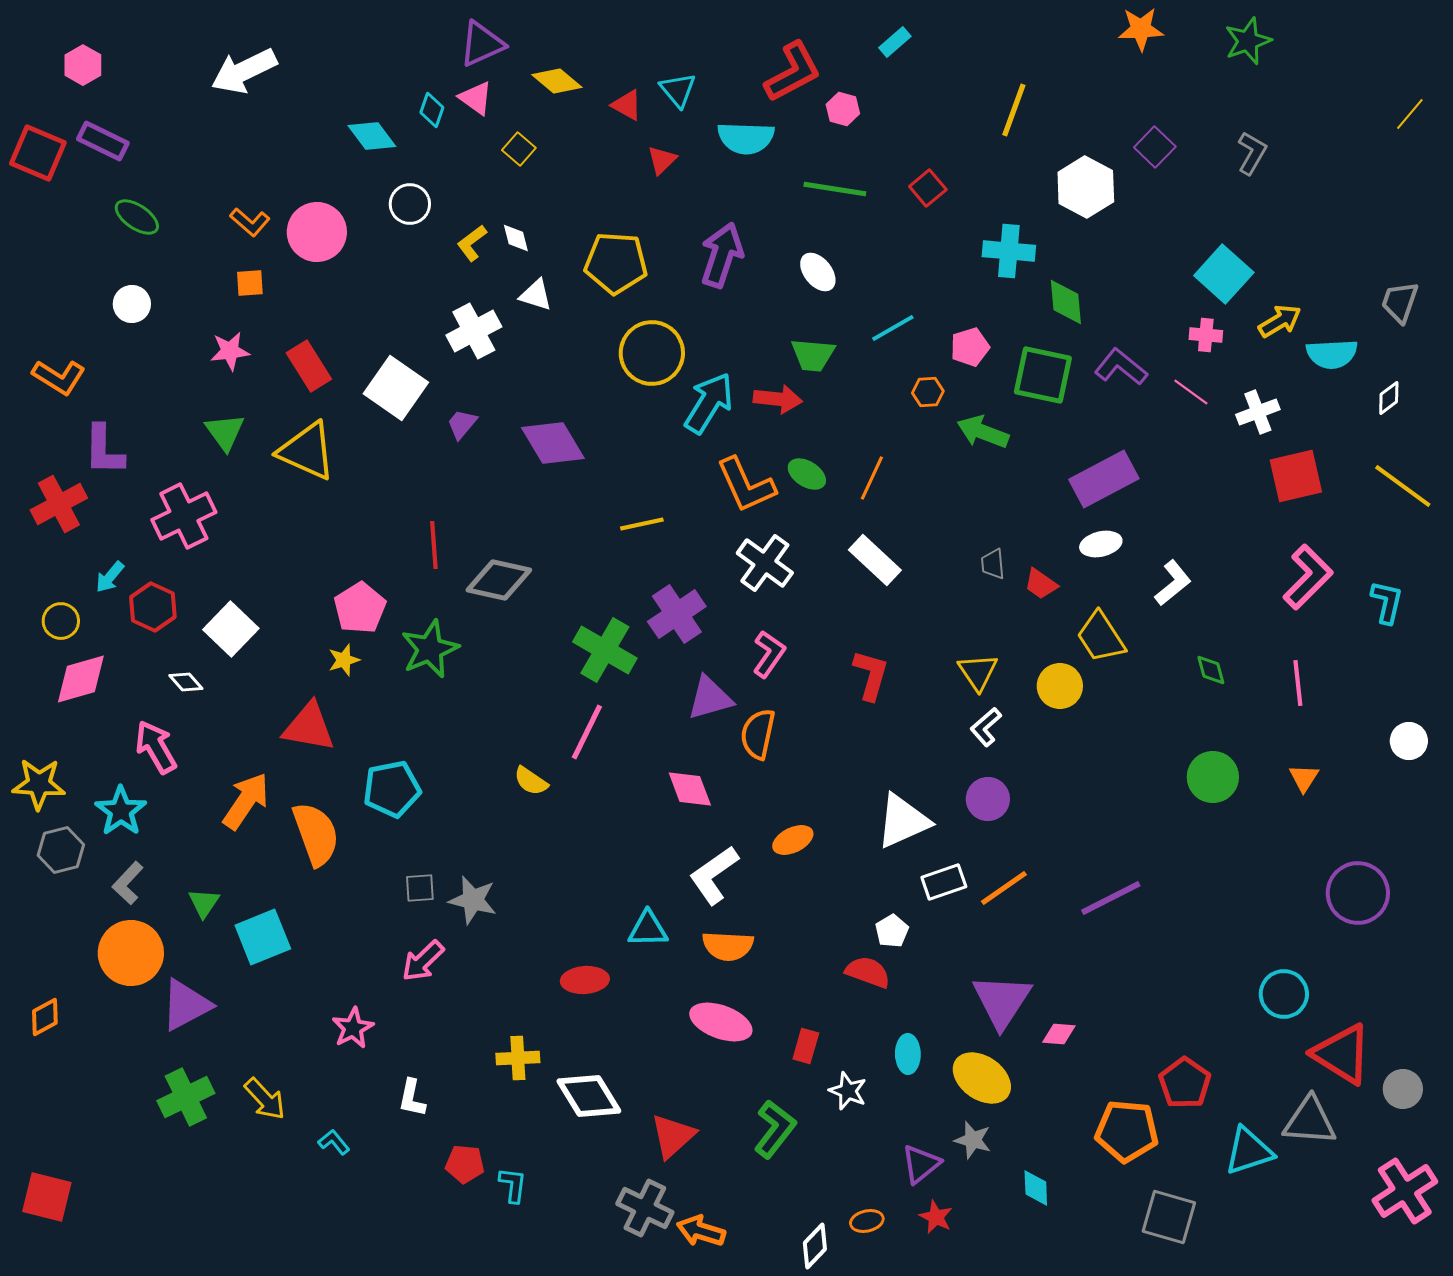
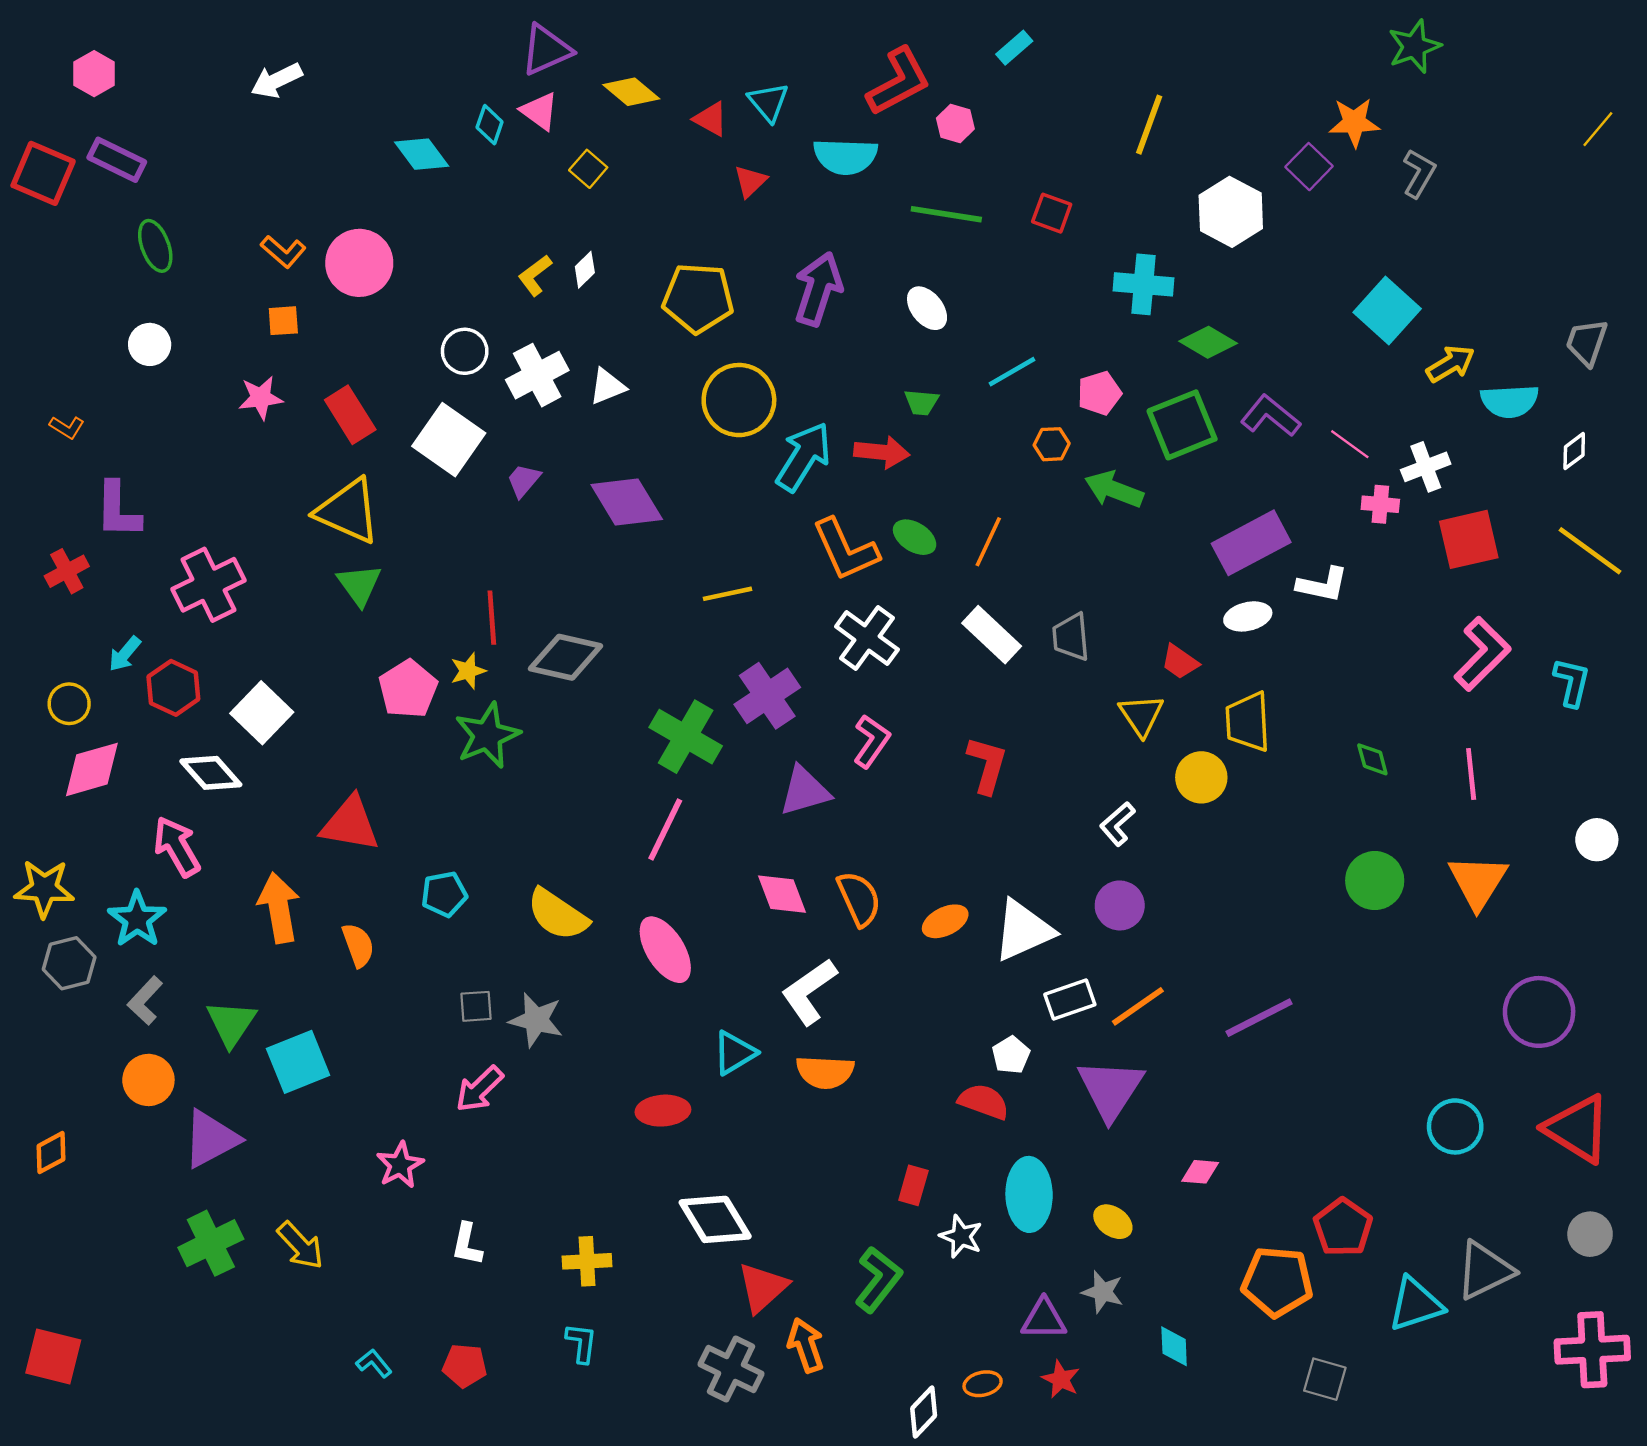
orange star: (1141, 29) -> (1354, 122), moved
white arrow: (244, 71) -> (277, 80), size x0.7
red square: (928, 188) -> (1052, 213), turned -30
white circle: (410, 204) -> (465, 351), moved
green ellipse: (137, 217) -> (155, 246), turned 36
white diamond: (516, 238) -> (585, 270), turned 60
white triangle: (536, 295) -> (607, 386), moved, turned -39
green diamond: (1066, 302) -> (1208, 342), turned -54
pink cross: (1206, 335) -> (1380, 504), moved
green trapezoid: (813, 355) -> (921, 402), size x0.7
green square: (1043, 375) -> (1182, 425), turned -34
orange L-shape: (59, 377) -> (67, 427), size x0.6
green triangle: (225, 432) -> (359, 585), moved
red cross: (59, 504) -> (67, 571), size x0.7
gray trapezoid: (993, 564) -> (1071, 637), moved, size x1.4
white L-shape: (1173, 583) -> (1323, 585), moved, turned 51
yellow trapezoid: (1101, 637) -> (1248, 722), turned 30
yellow star: (344, 660) -> (468, 671), moved
yellow triangle: (978, 672) -> (1141, 715), moved
white diamond: (186, 682) -> (211, 773), size x1.6
orange semicircle: (758, 734) -> (859, 899), moved, turned 144
orange triangle: (1304, 778) -> (1478, 882), size x1.8
yellow semicircle: (531, 781) -> (558, 915), moved, size x1.6
cyan pentagon: (392, 789) -> (444, 894), size x0.7
orange arrow: (246, 801) -> (279, 908), turned -44
orange semicircle: (316, 834) -> (358, 945), size x0.6
orange ellipse: (793, 840) -> (945, 921), moved
green triangle: (204, 903) -> (231, 1023), size x1.4
cyan triangle: (648, 929) -> (734, 1053), turned -30
orange circle: (131, 953) -> (148, 1080), size x0.7
purple triangle: (1002, 1001) -> (1111, 1089), moved
pink ellipse: (721, 1022) -> (665, 950), moved, turned 38
cyan ellipse: (908, 1054) -> (1029, 1194), size x1.6
red triangle: (1342, 1054) -> (1578, 1129), moved
yellow cross: (518, 1058) -> (587, 1261), moved
yellow ellipse: (982, 1078) -> (1113, 1222), size x0.6
white diamond: (589, 1096) -> (715, 1219), moved
gray triangle: (1310, 1121) -> (1485, 1270), turned -30
cyan L-shape: (334, 1142) -> (374, 1363), moved
red pentagon: (465, 1164) -> (465, 1366), moved
purple triangle: (921, 1164) -> (1044, 1319), turned 39
pink cross: (1405, 1191) -> (1592, 1350), turned 30
gray square: (1169, 1217) -> (1325, 1379), size x0.7
orange arrow: (701, 1231) -> (806, 1345), moved, turned 54

